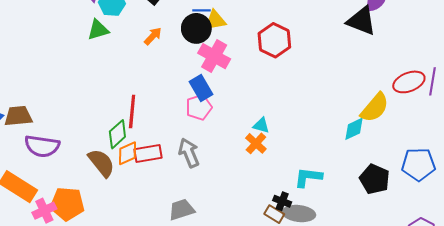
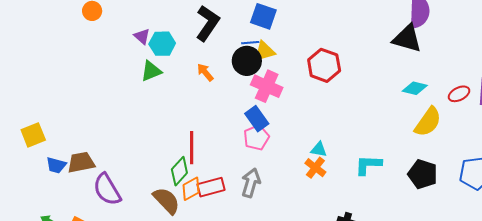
orange arrow: (153, 36) -> (205, 72), turned -78
red ellipse: (409, 82) -> (459, 94), size x0.7
cyan diamond: (354, 129) -> (415, 88), moved, turned 45
purple semicircle: (42, 146) -> (107, 190), turned 56
gray arrow: (189, 153) -> (251, 183), turned 44
cyan L-shape: (308, 177) -> (368, 165), moved
black pentagon: (375, 179) -> (423, 174), moved

